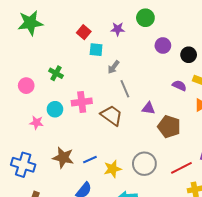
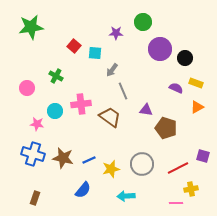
red square: (84, 32) -> (74, 46), moved
purple circle: (163, 46) -> (160, 49), size x1.5
blue cross: (23, 165) -> (33, 154), moved

